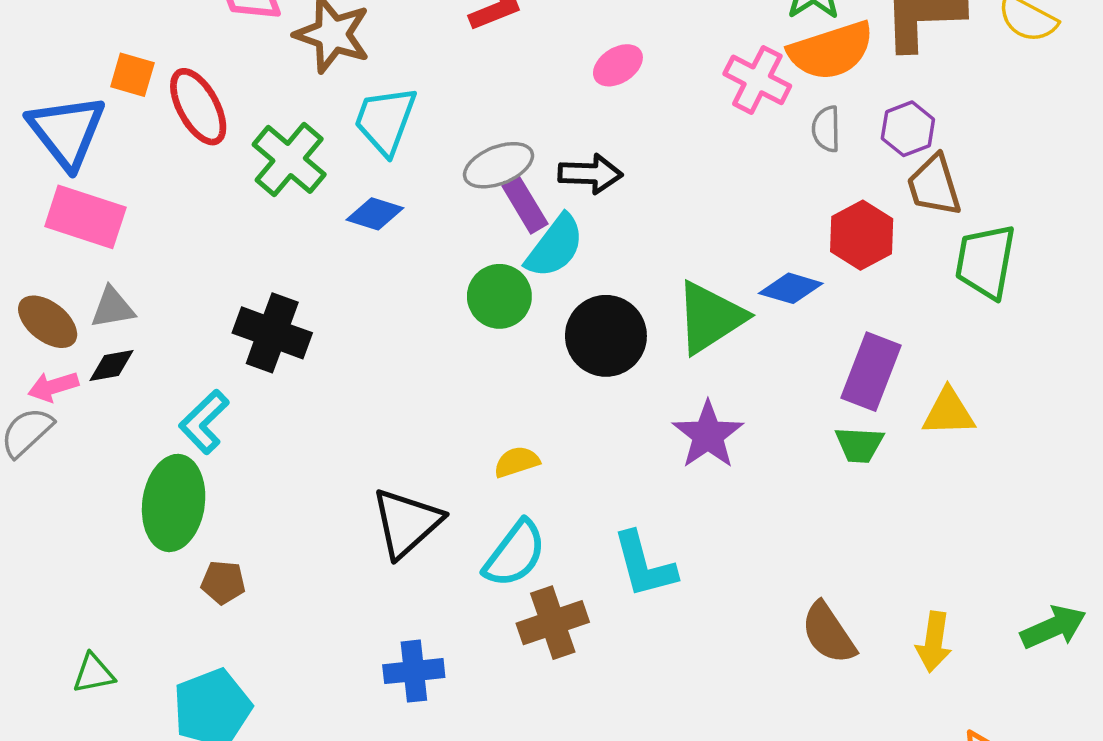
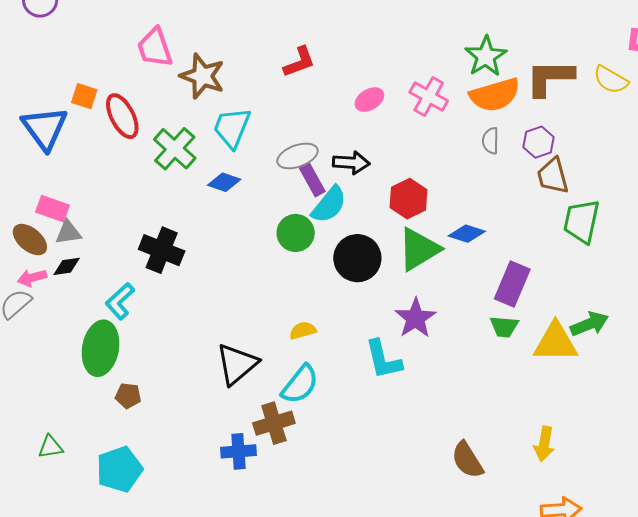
pink cross: (757, 80) -> (429, 97), moved
pink rectangle: (85, 217) -> (53, 209), moved, size x0.7
red hexagon: (862, 235) -> (408, 199), moved
yellow triangle: (948, 412) -> (555, 342), moved, size x1.4
cyan L-shape: (644, 565) -> (383, 360), moved
brown cross: (553, 623) -> (274, 423), moved
green arrow: (1053, 627) -> (589, 324), moved
brown semicircle: (828, 633) -> (467, 460), moved

